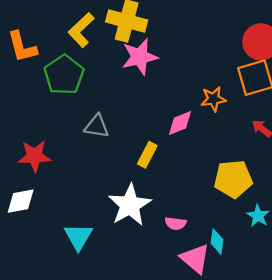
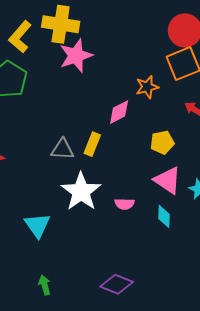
gray triangle: (97, 126) -> (62, 149), moved
yellow pentagon: (233, 179) -> (162, 142), moved, size x0.7
pink triangle: (195, 259) -> (168, 180), moved

